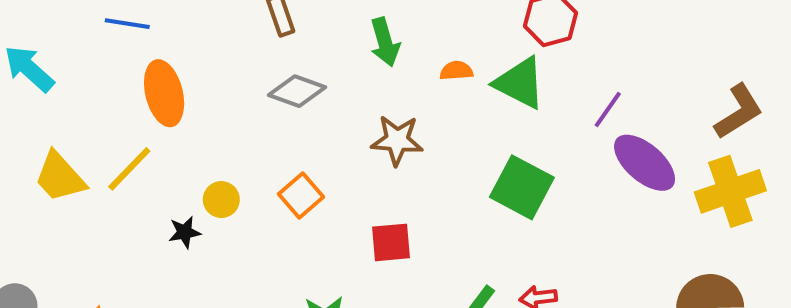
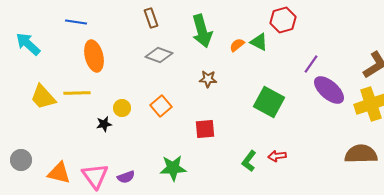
green arrow: (385, 42) -> (202, 31), size x1.4
orange semicircle: (456, 71) -> (237, 45), turned -35
green triangle: (520, 83) -> (259, 42), moved, size x0.7
brown star: (397, 140) -> (208, 79), size x0.7
yellow line: (129, 169) -> (77, 93), turned 44

